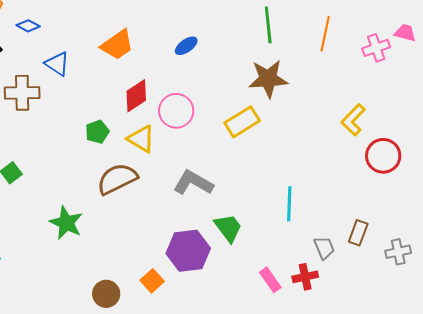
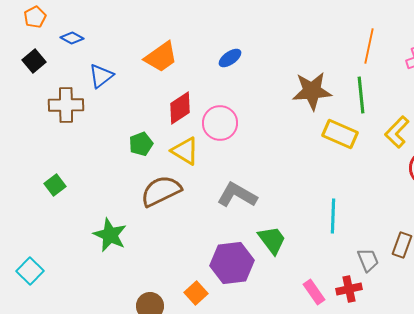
green line: (268, 25) -> (361, 95), moved
blue triangle: (57, 64) -> (101, 76), turned 48
yellow rectangle: (242, 122) -> (340, 134), moved, turned 56

